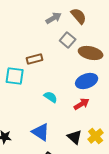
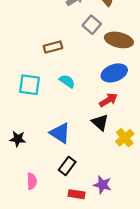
cyan square: (15, 76) -> (29, 85), moved
cyan semicircle: (51, 97) -> (67, 81), moved
black triangle: (75, 137) -> (100, 122), moved

